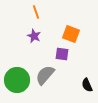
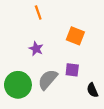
purple star: (34, 36) -> (36, 49), moved
purple square: (62, 54) -> (72, 70), moved

